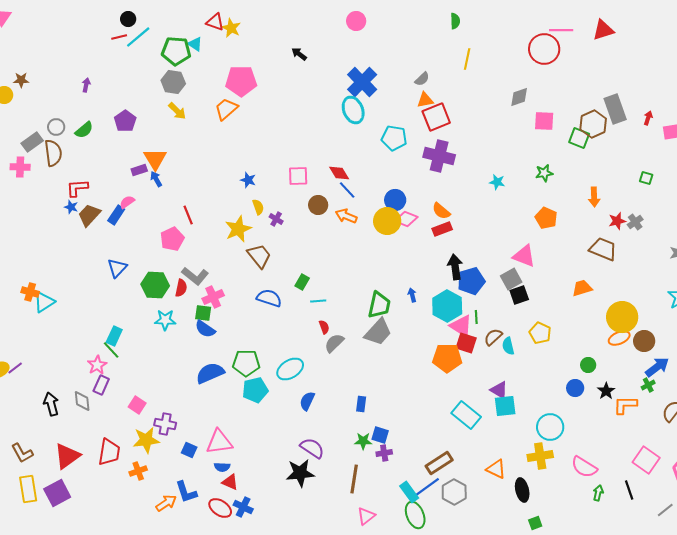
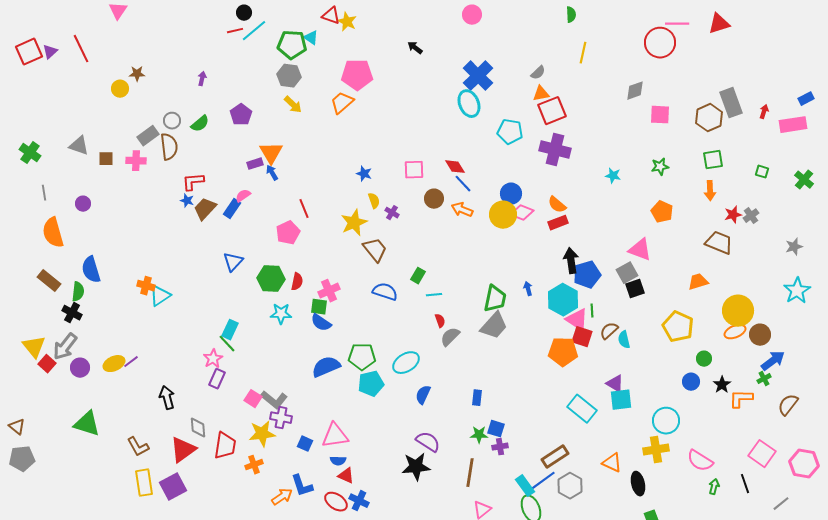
green square: (579, 138) -> (713, 160), moved, turned -30
gray L-shape: (195, 276) -> (274, 400), moved
yellow pentagon: (540, 333) -> (678, 327), moved, size x1.4
gray diamond: (82, 401) -> (198, 428), moved

